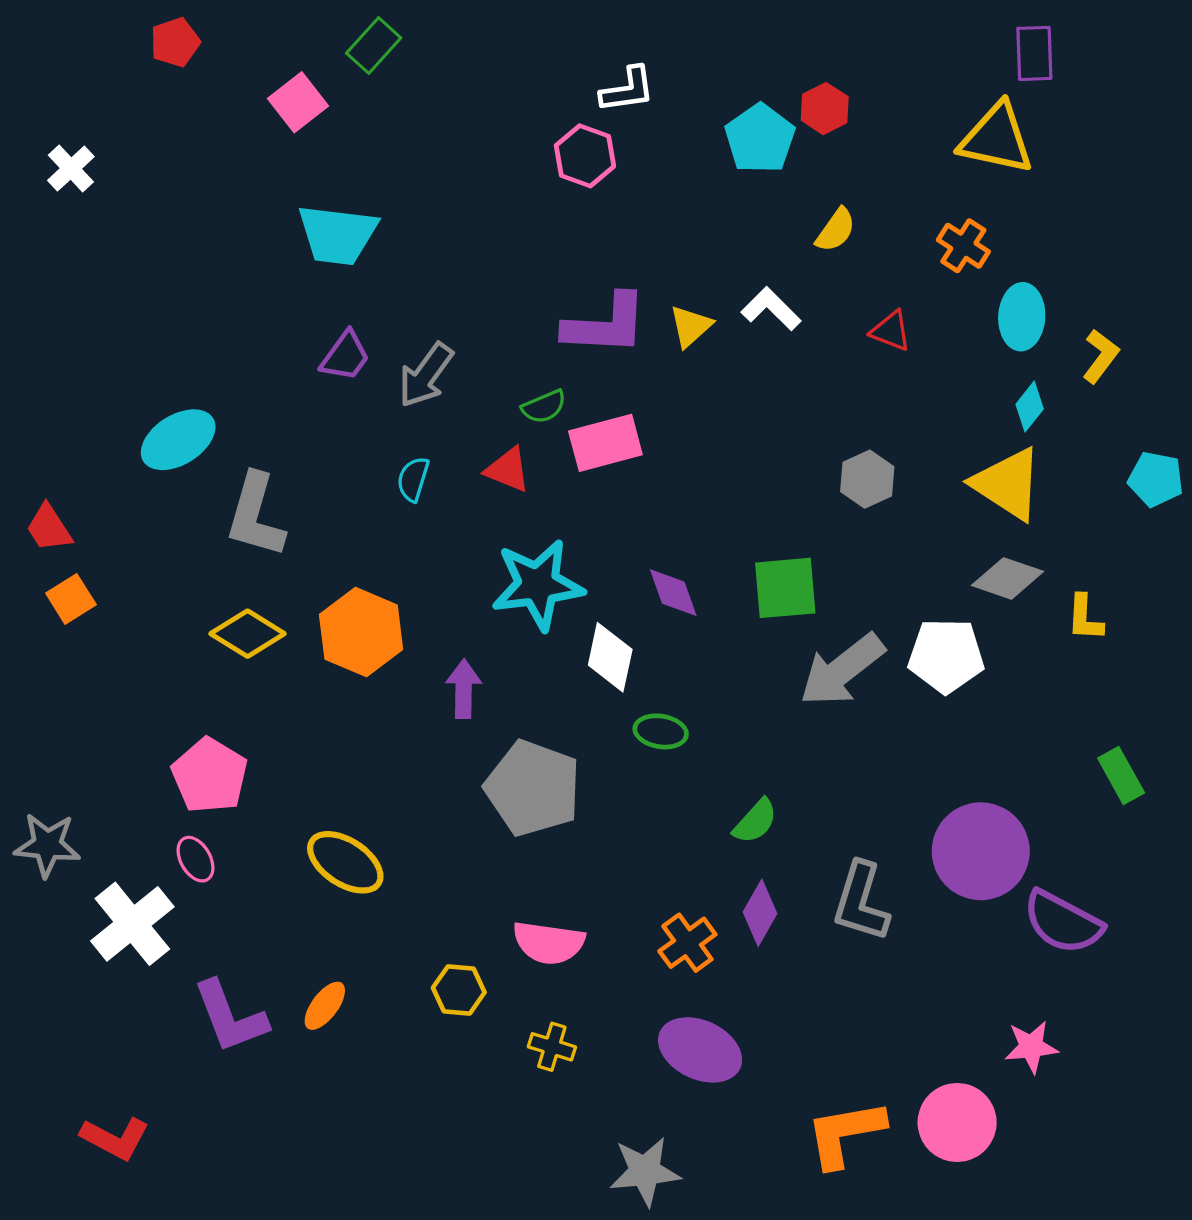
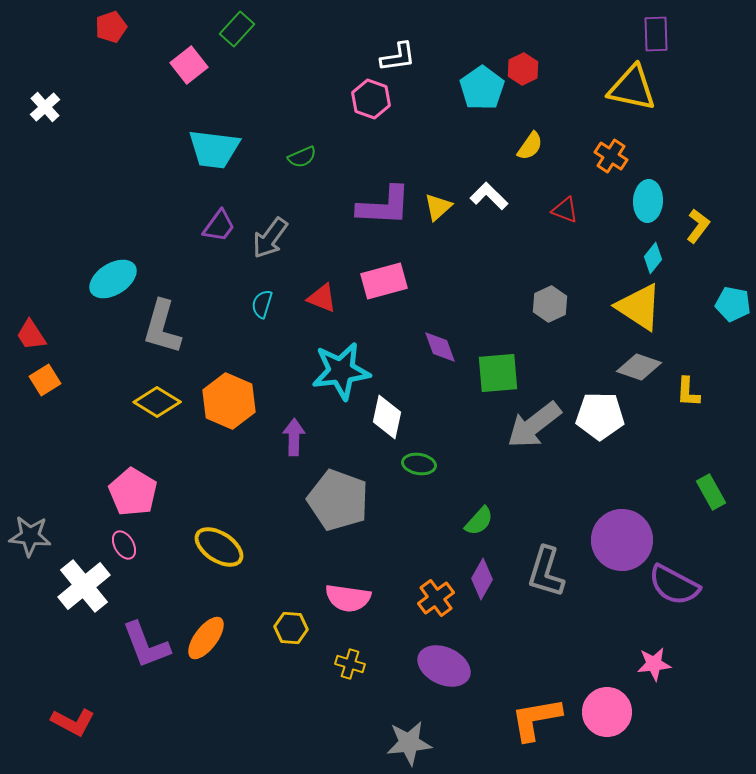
green semicircle: (544, 407) -> (302, 157), moved
purple diamond: (673, 593) -> (440, 347), moved
orange ellipse: (325, 1006) -> (206, 638), size x1.4

